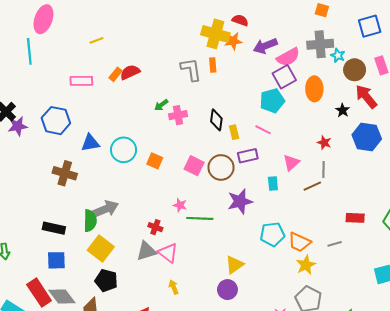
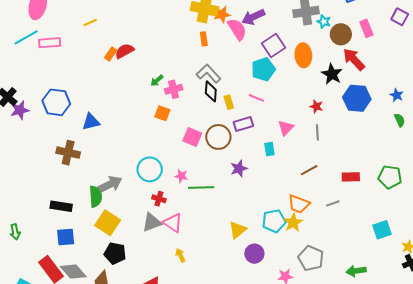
cyan line: (29, 51) -> (26, 37), turned 70
pink semicircle: (288, 57) -> (237, 29), moved, turned -90
gray L-shape: (191, 69) -> (208, 74), moved, turned -30
pink rectangle: (81, 81) -> (50, 43), moved
black star: (343, 110) -> (332, 74), size x1.5
cyan circle: (124, 150) -> (150, 169), moved
orange square: (155, 161) -> (162, 113), moved
brown line: (312, 186) -> (309, 170), moved
purple star: (240, 201) -> (239, 169), size x0.7
cyan pentagon: (272, 234) -> (274, 221), moved
yellow star: (306, 265) -> (293, 223), moved
purple circle: (227, 290) -> (254, 254), moved

